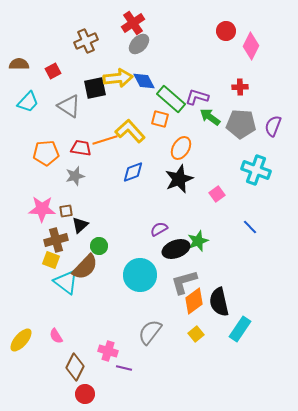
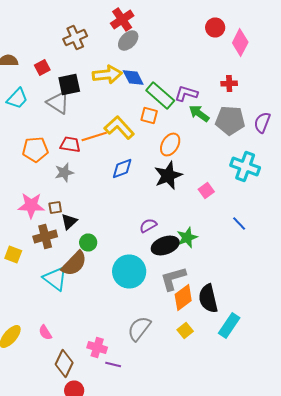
black square: (95, 88) -> (69, 84), moved
yellow square: (51, 260) -> (13, 254), moved

